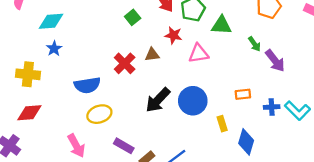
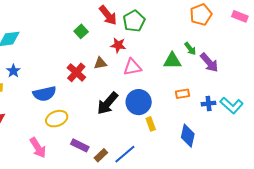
green triangle: (221, 25) -> (172, 61), moved
blue star: (54, 48) -> (13, 71), moved
pink triangle: (199, 54) -> (132, 67), moved
yellow rectangle: (222, 124) -> (151, 124), moved

